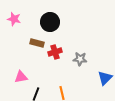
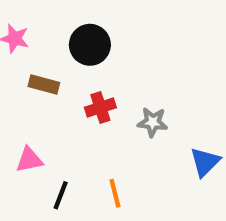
brown rectangle: (37, 43) -> (44, 85), moved

